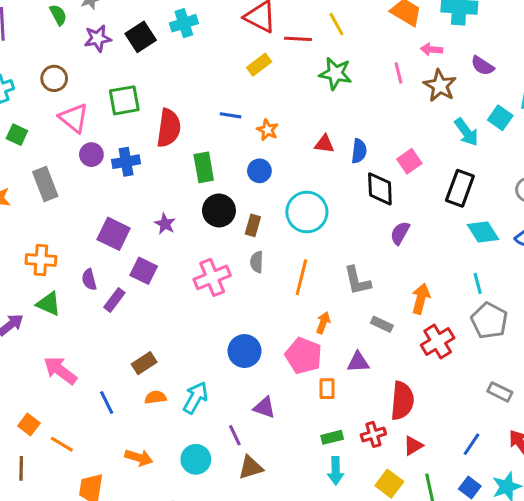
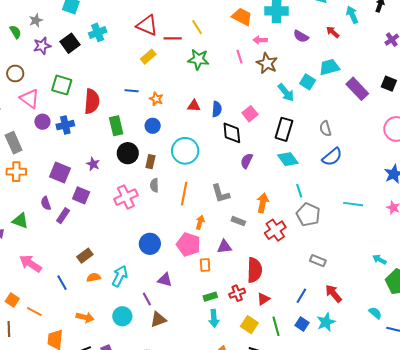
purple semicircle: (482, 66) -> (301, 36), moved
green square: (124, 100) -> (62, 85), turned 30
cyan diamond: (483, 232) -> (288, 159), moved
orange cross: (41, 260) -> (16, 172), moved

